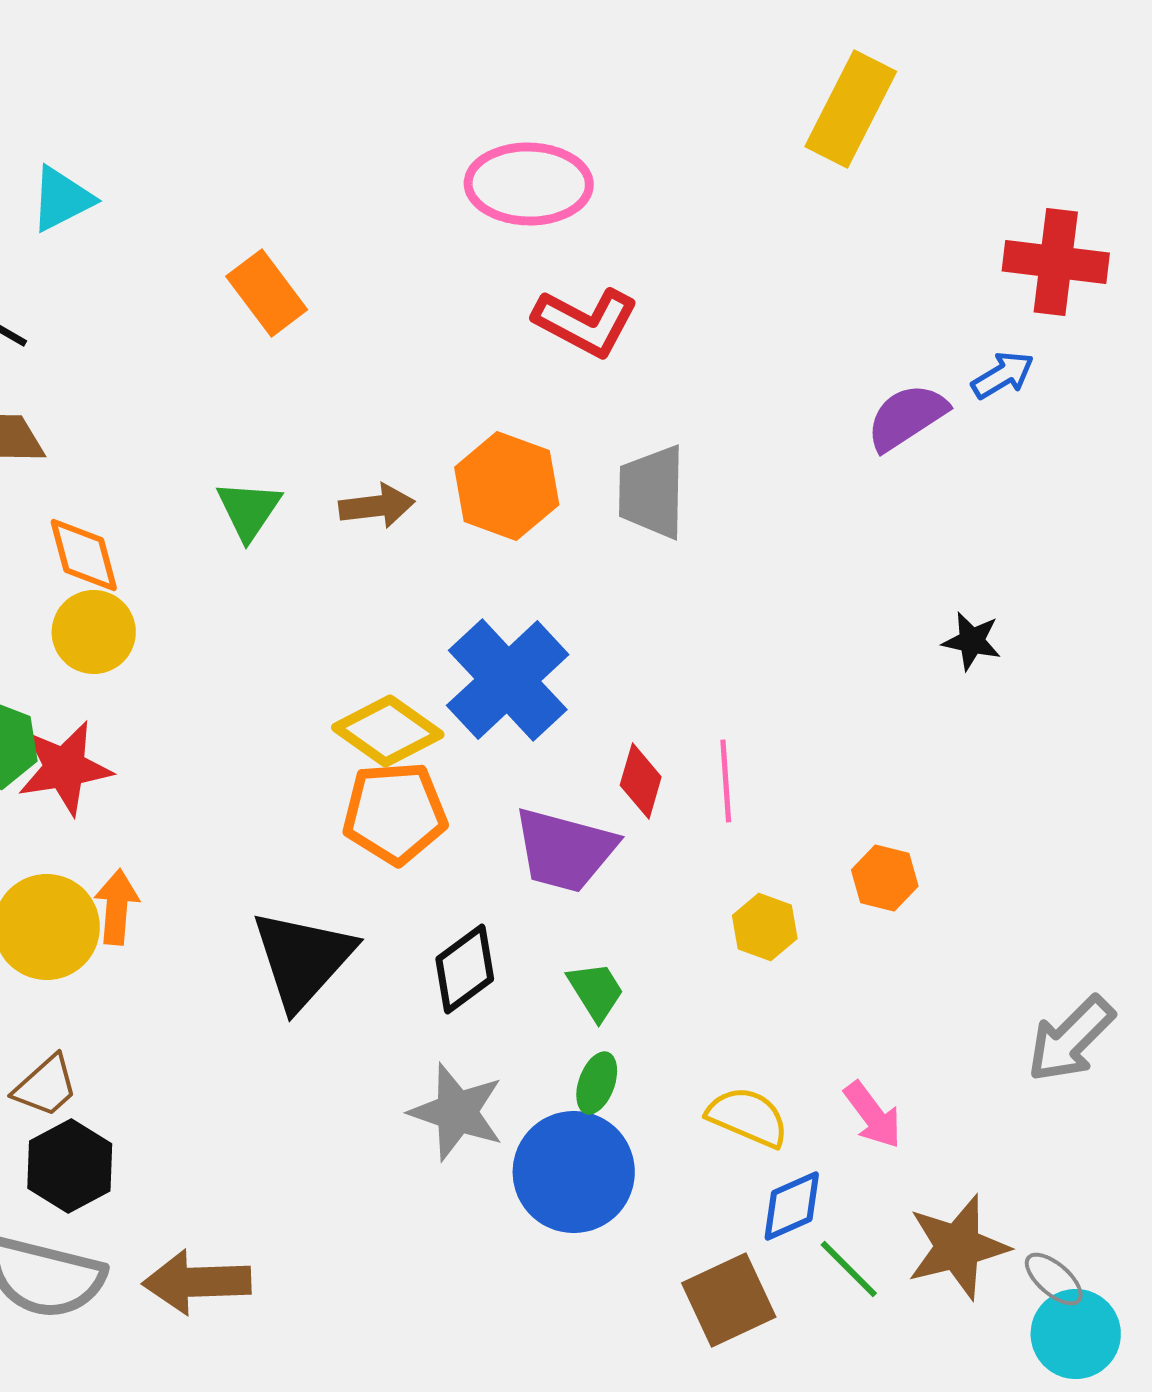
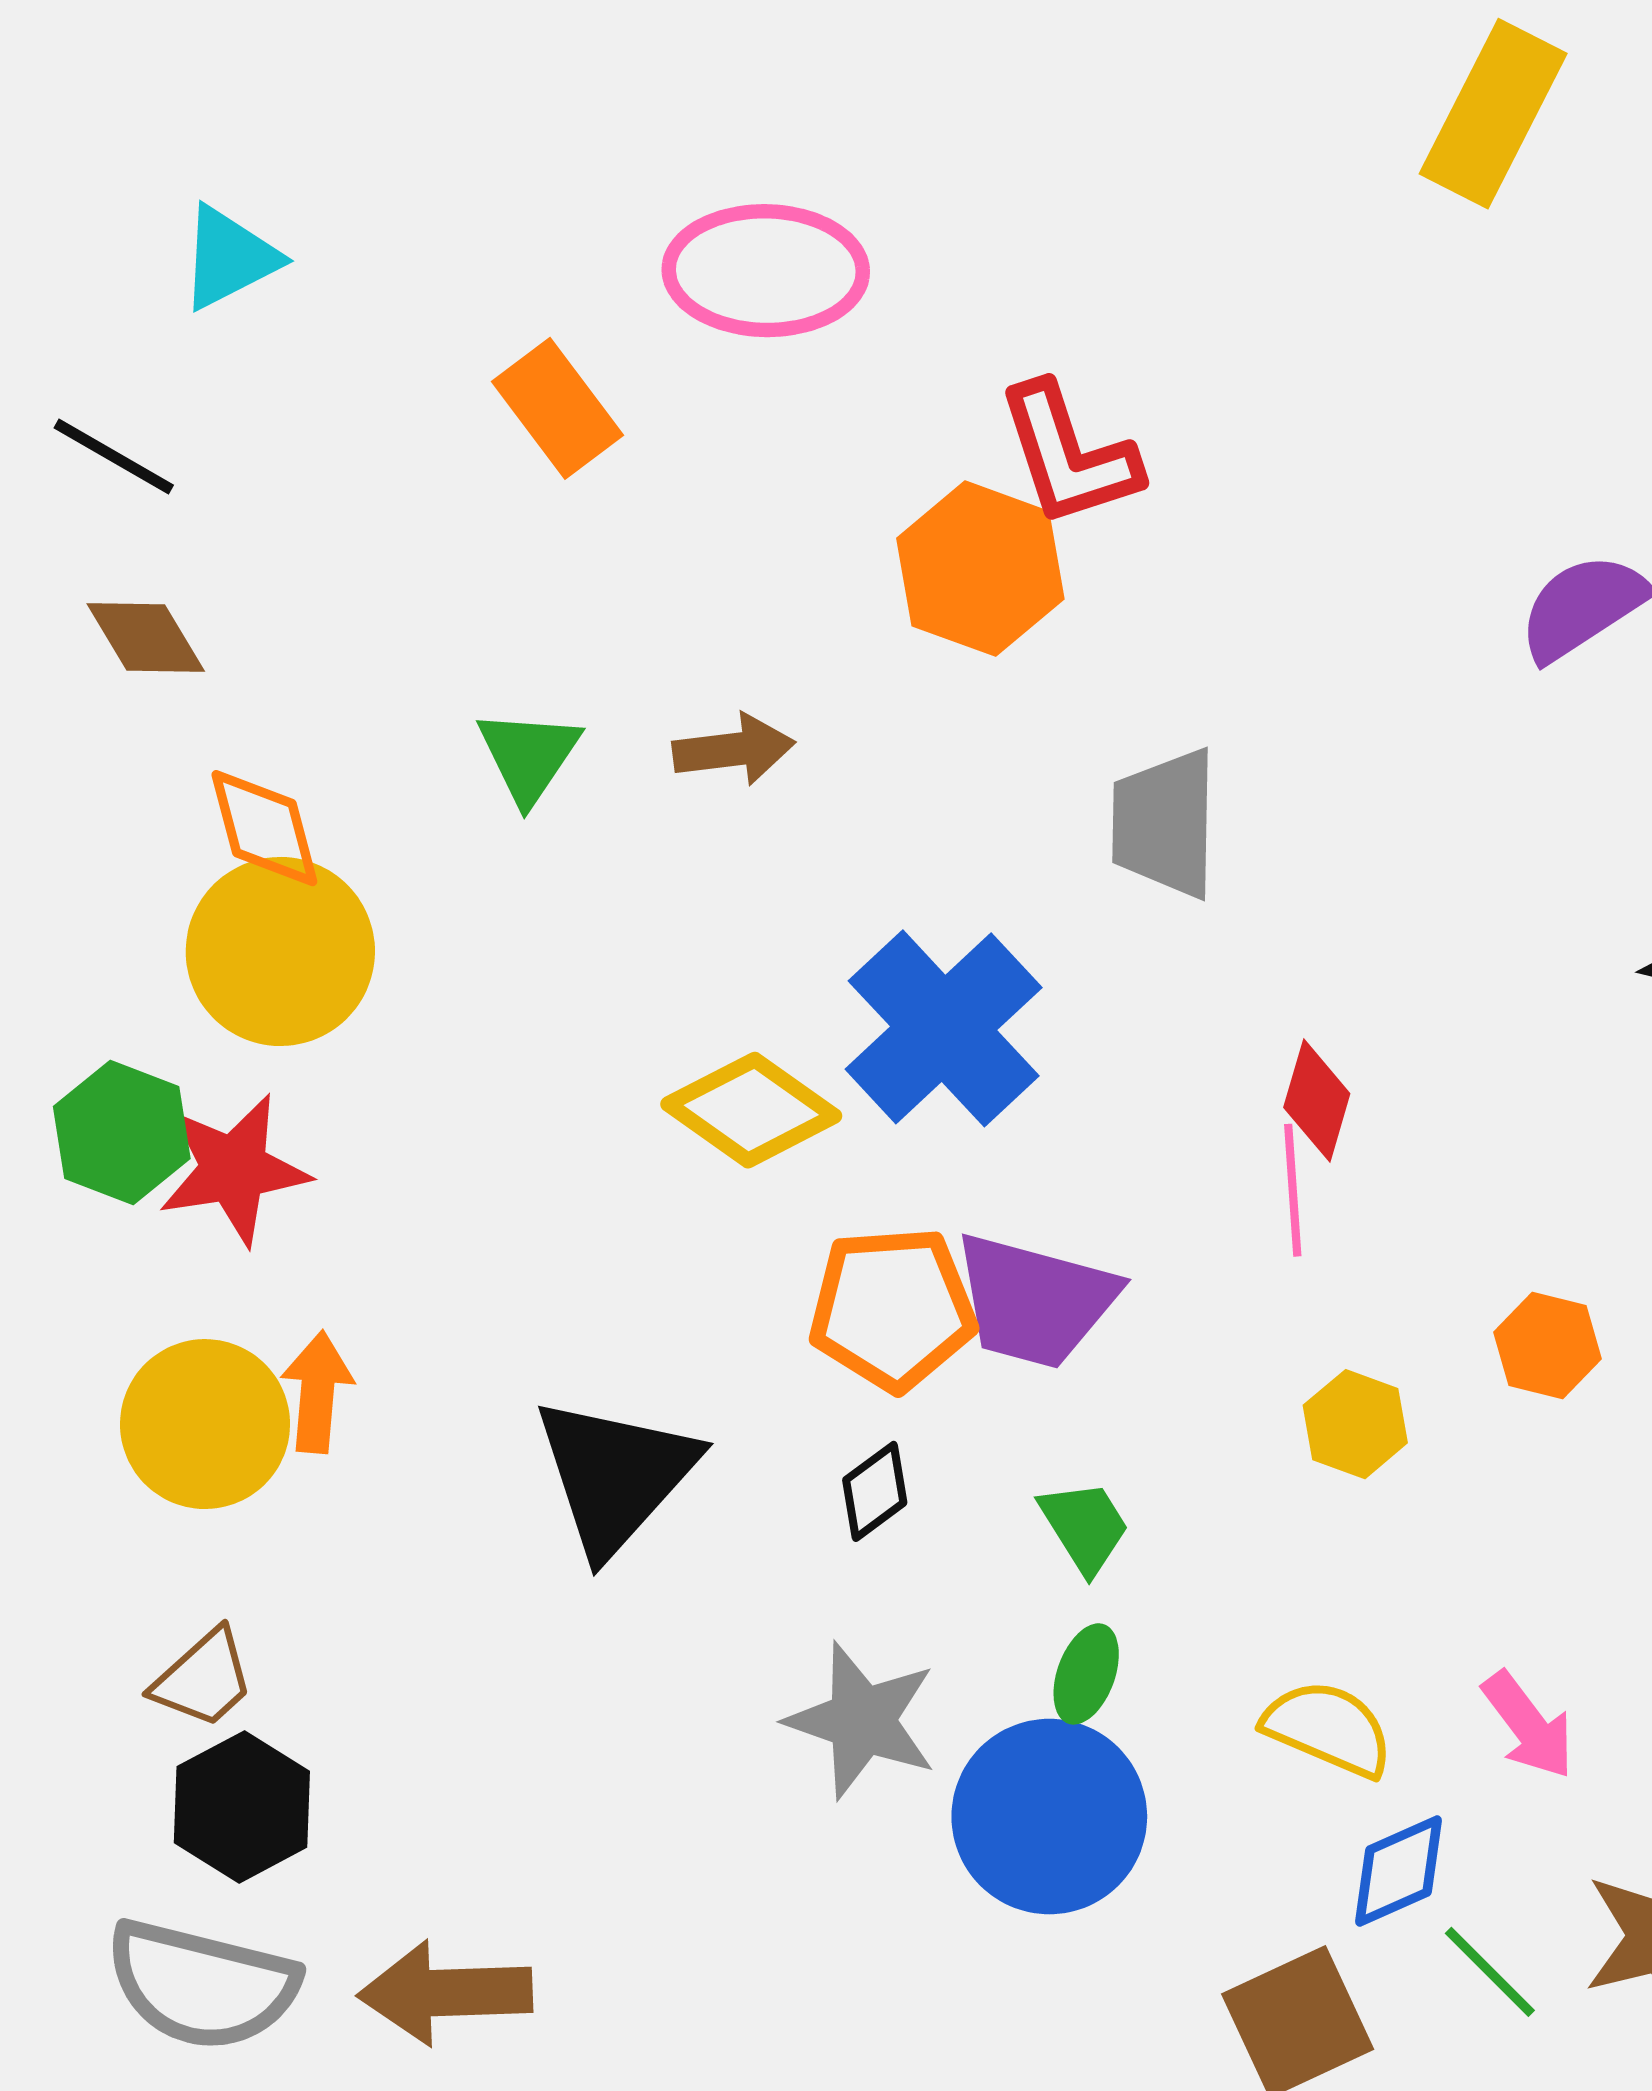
pink ellipse: (529, 184) -> (766, 271), moved
red L-shape: (586, 322) -> (1069, 455), turned 44
orange hexagon: (507, 486) -> (980, 569), moved
gray trapezoid: (652, 492) -> (1165, 823), moved
yellow circle: (94, 632) -> (280, 951), size x1.4
red diamond: (641, 781) -> (1317, 1100), moved
orange pentagon: (395, 813) -> (892, 1309), moved
black diamond: (465, 969) -> (875, 1491), size x0.7

